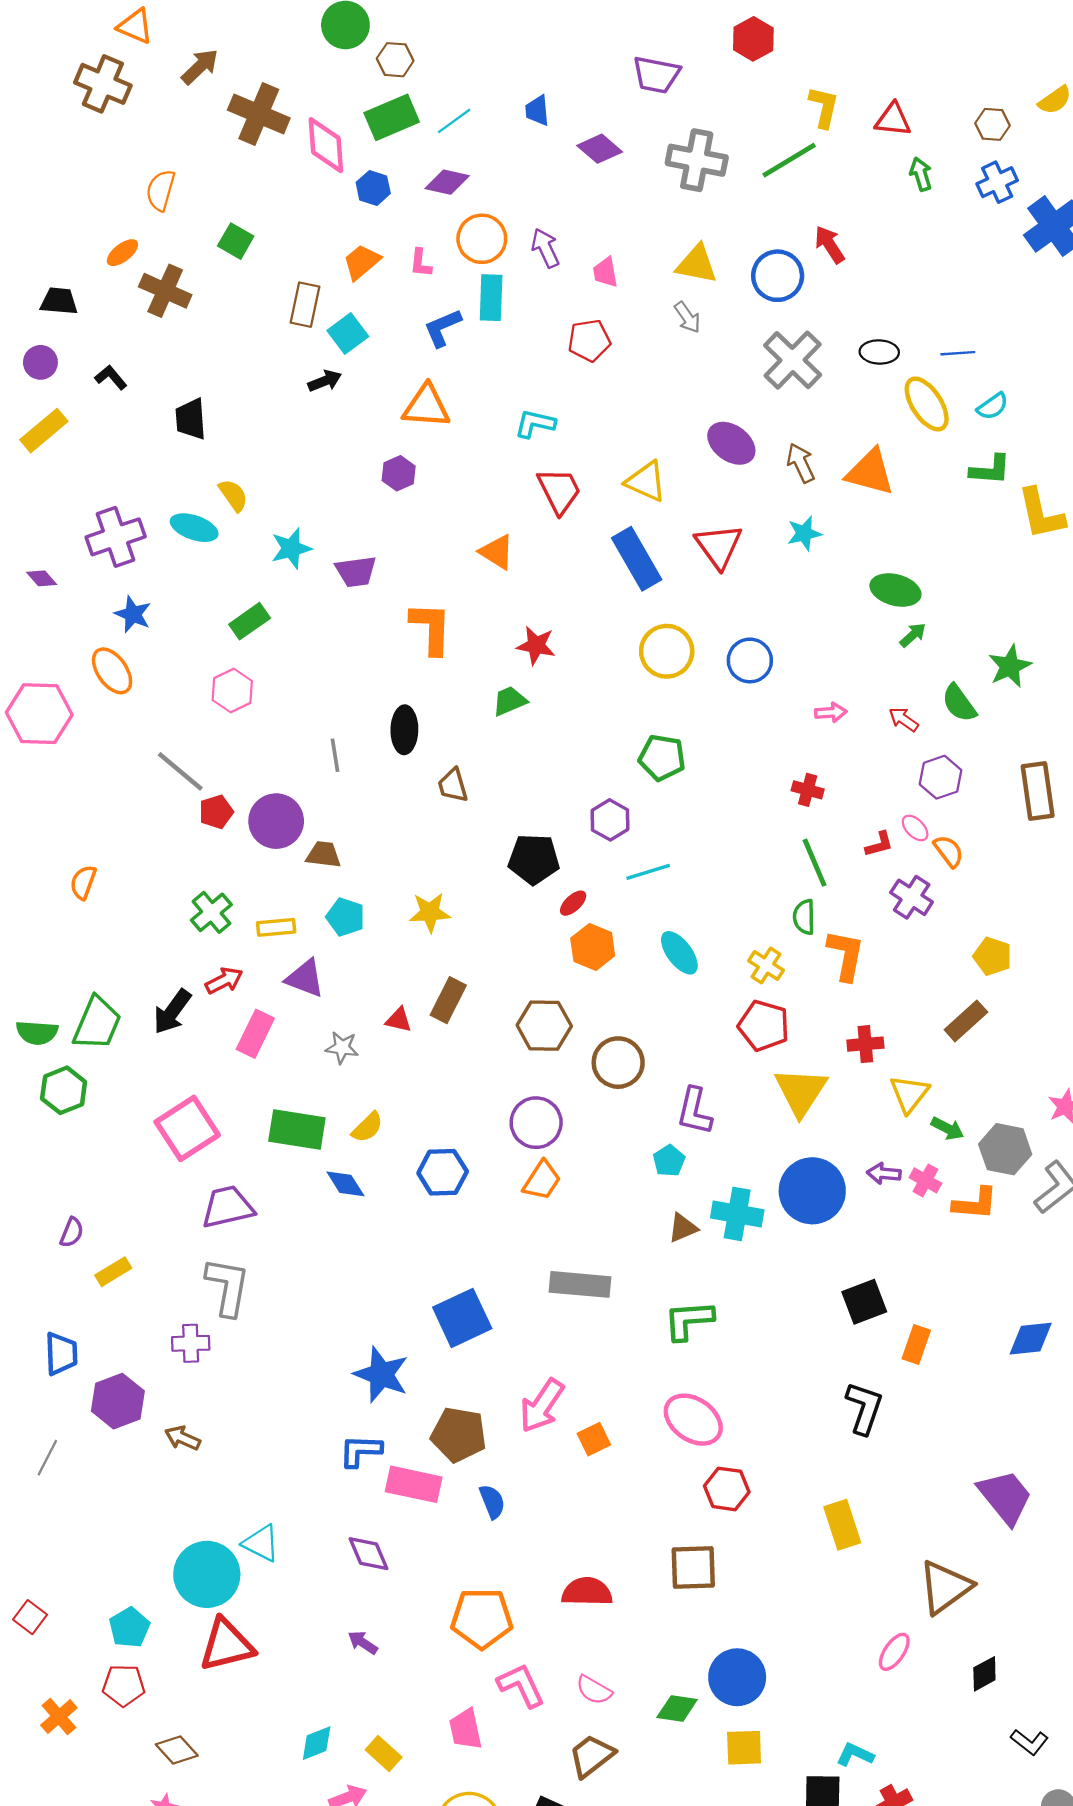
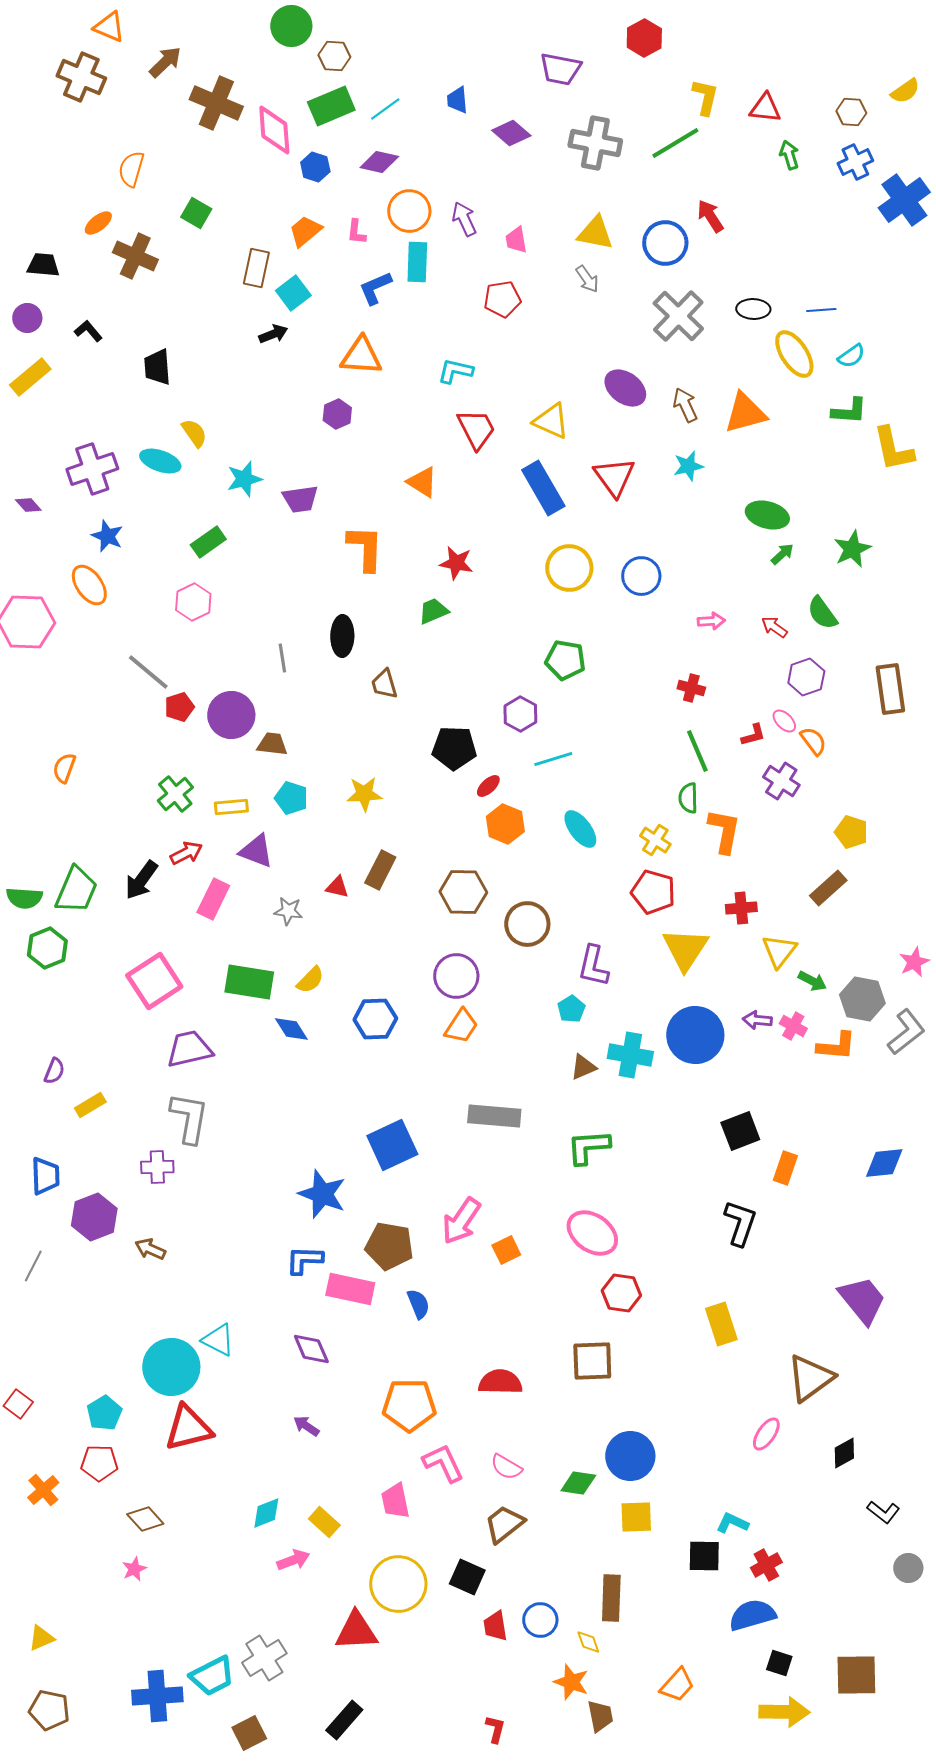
orange triangle: (870, 472) -> (745, 413), turned -30
green star: (1010, 666) -> (852, 549), moved

